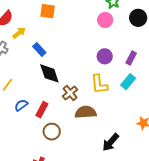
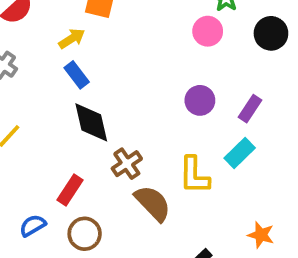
yellow arrow: (19, 33) -> (72, 39), moved
yellow L-shape: (99, 84) -> (194, 175), moved
blue semicircle: (21, 105) -> (33, 226), moved
brown semicircle: (86, 112) -> (153, 203), turned 45

